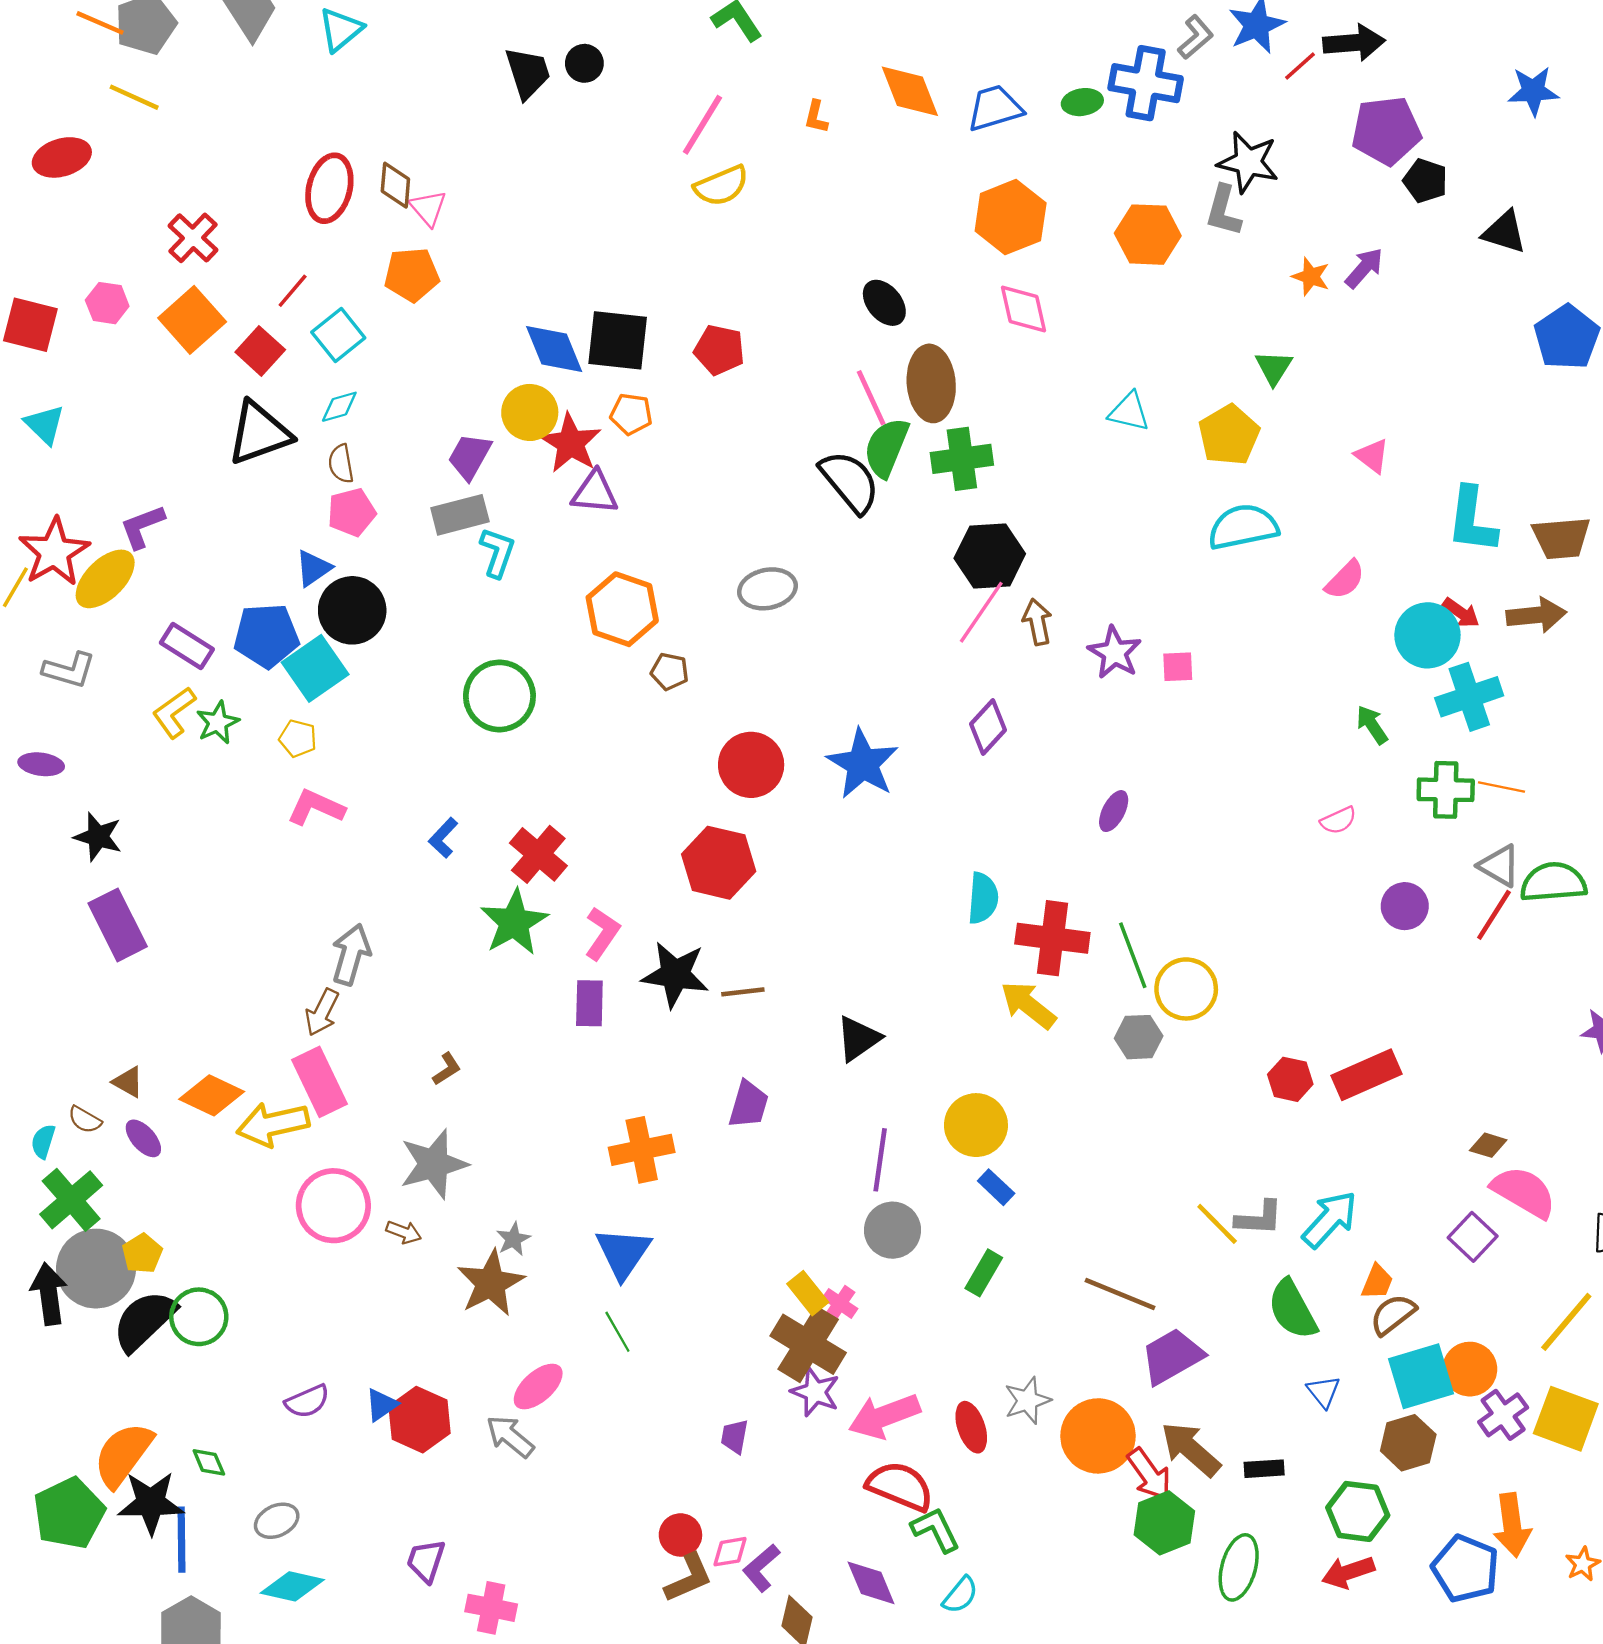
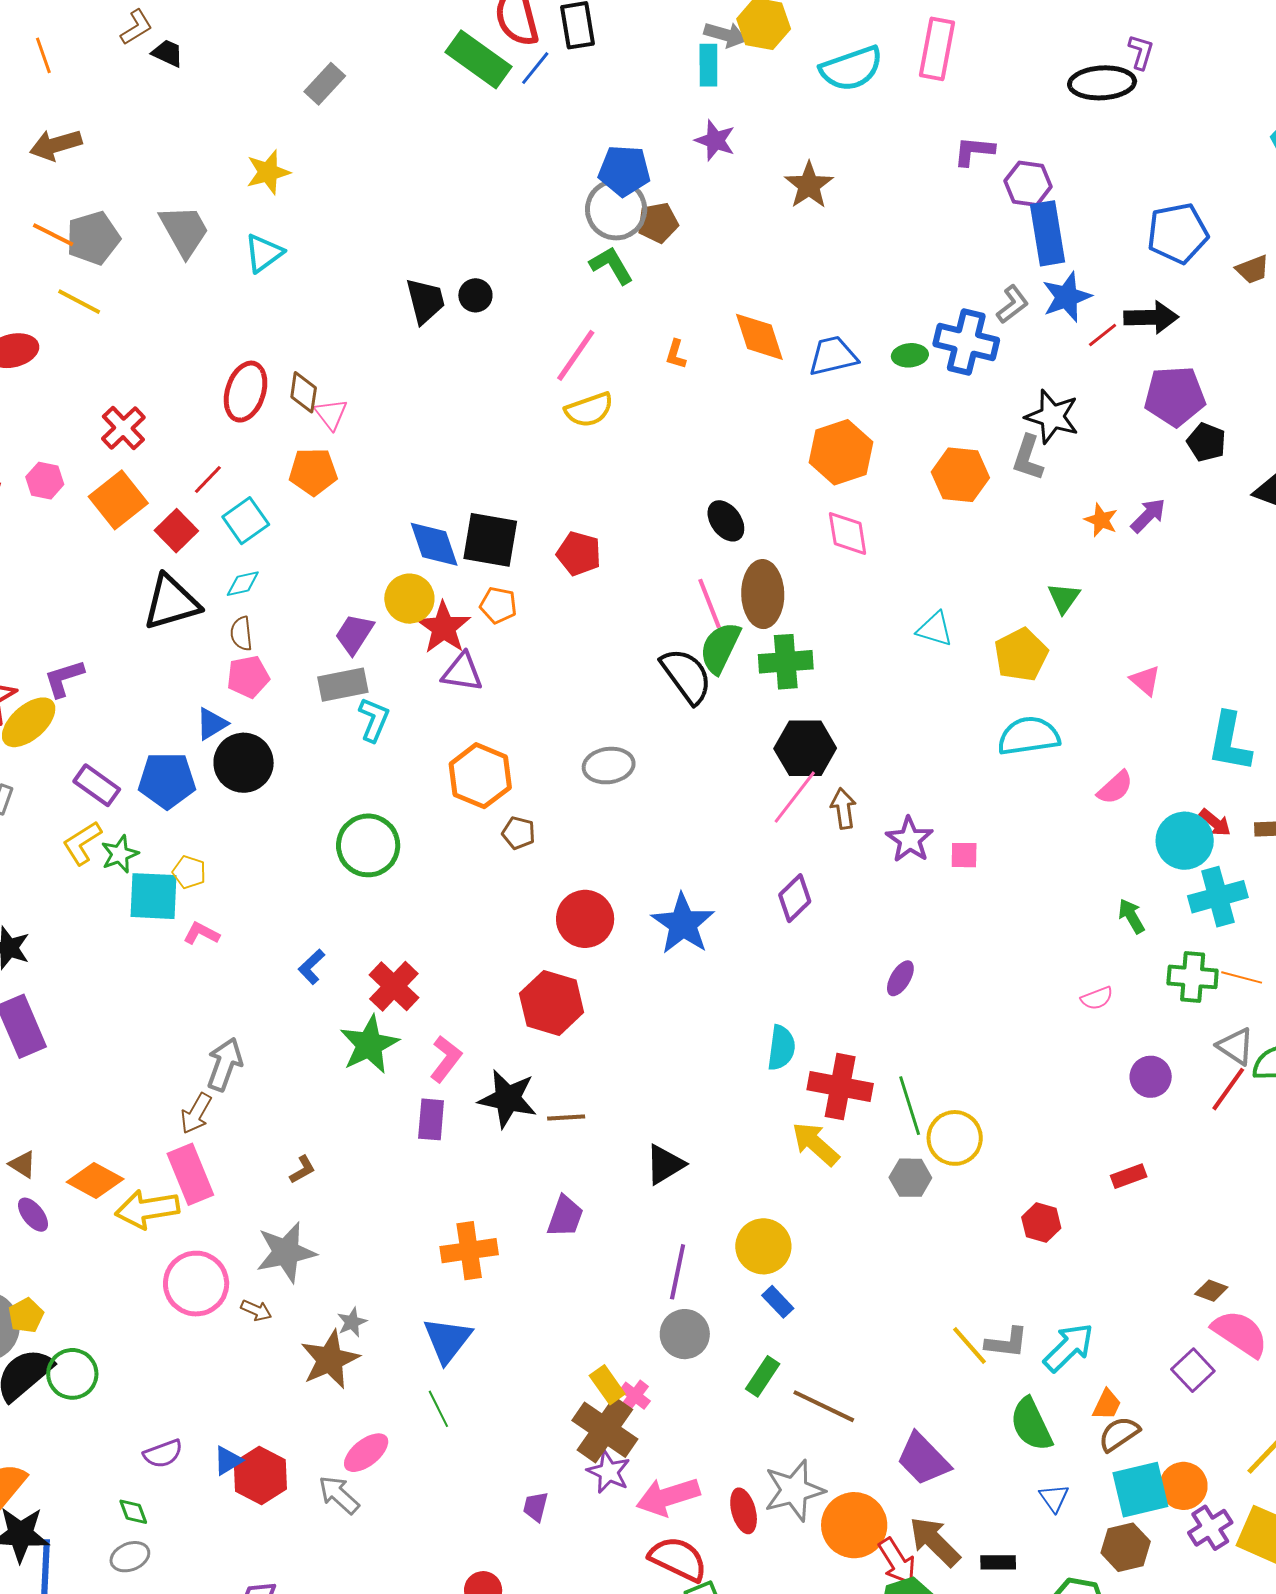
cyan square: (315, 668) -> (154, 896), moved, turned 34
pink L-shape: (316, 807) -> (201, 934), size x0.7
red rectangle: (1366, 1075) -> (1129, 1176), moved, size x0.6
brown line: (1120, 1294) -> (824, 1406), moved
purple trapezoid: (1172, 1356) -> (923, 1459), turned -108
gray star: (1027, 1400) -> (794, 1490), size x1.5
green diamond: (209, 1462) -> (133, 1512), moved

